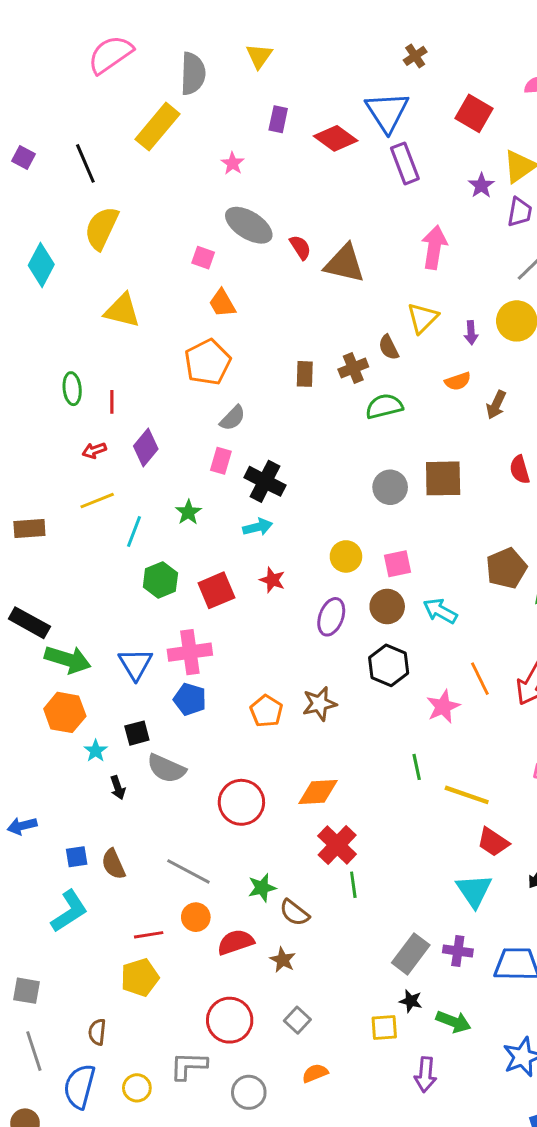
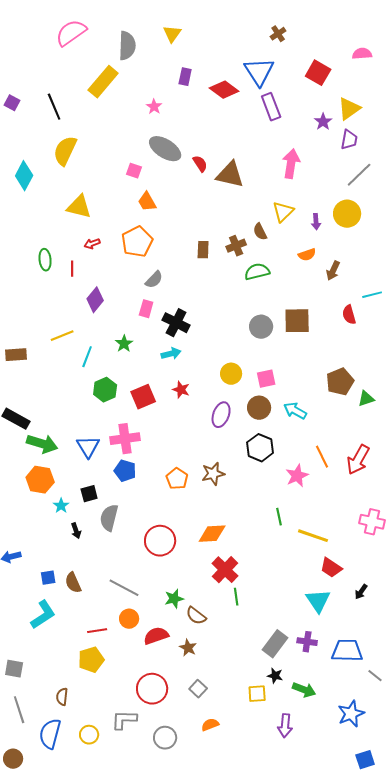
red arrow: (94, 450) -> (92, 244), moved
gray semicircle: (166, 768) -> (109, 518), turned 80

